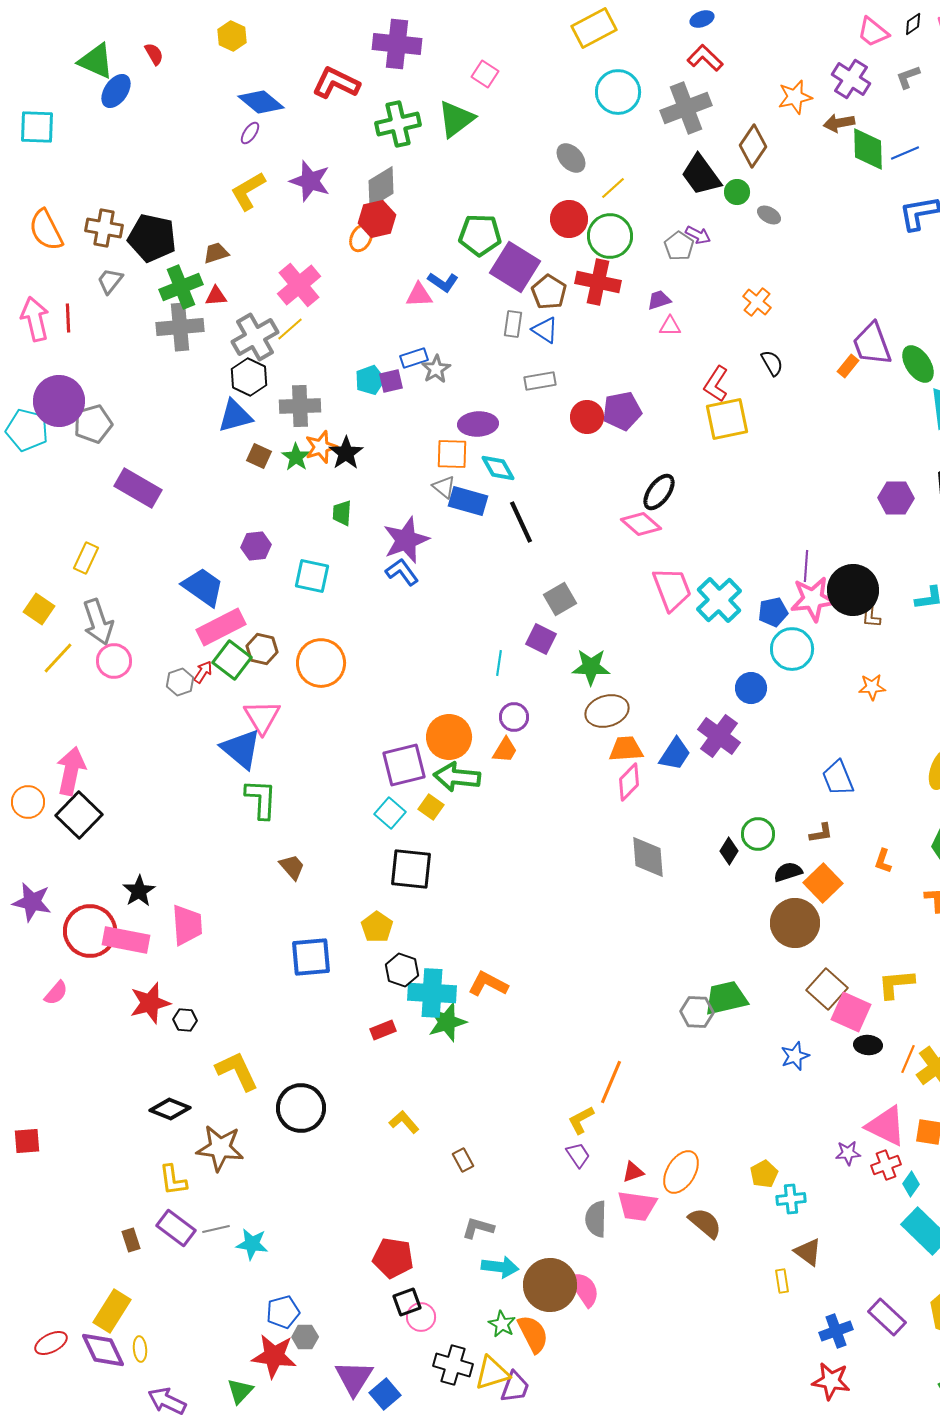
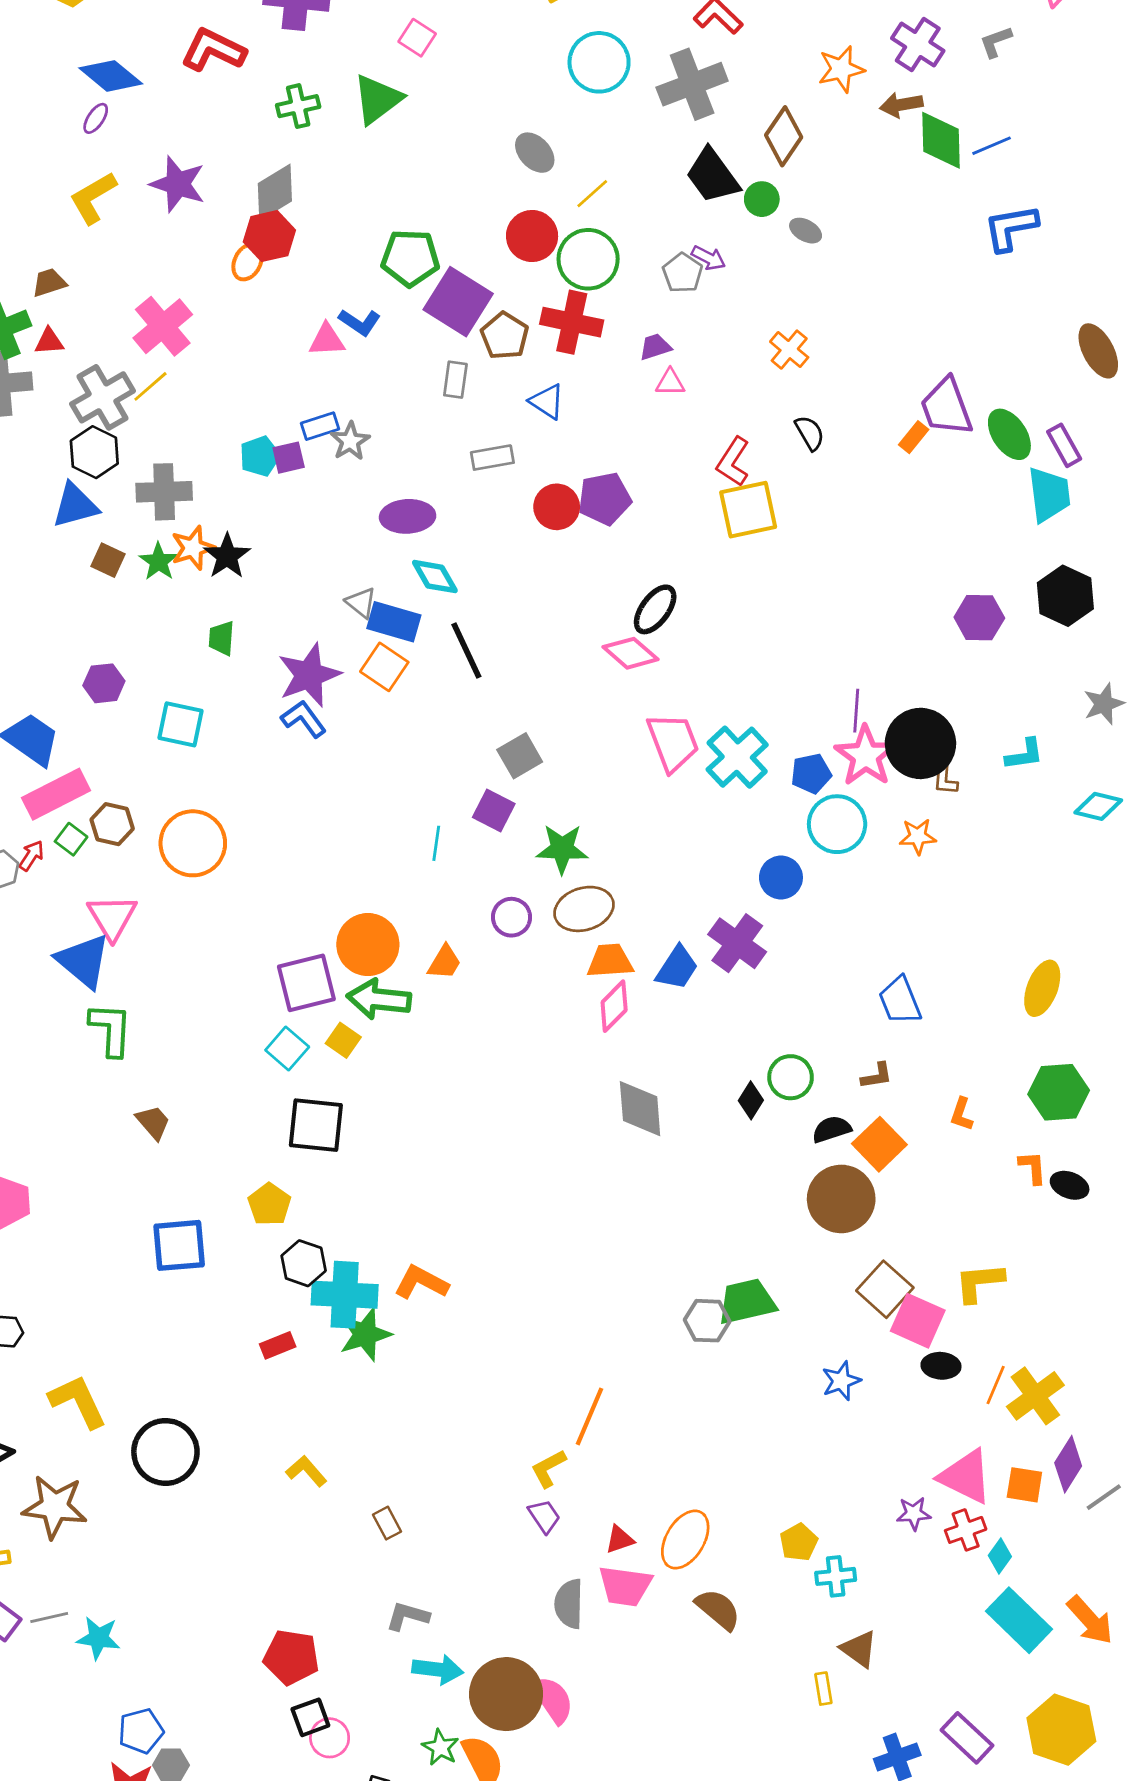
green cross: (398, 124) -> (298, 106), size x0.7
blue triangle: (545, 330) -> (547, 402), moved
orange square: (452, 454) -> (384, 667), moved, turned 32
pink star: (813, 599) -> (866, 756), turned -30
green square: (232, 660) -> (71, 839), size x0.6
orange star: (872, 687) -> (918, 836), moved
purple circle: (514, 717) -> (512, 917), moved

